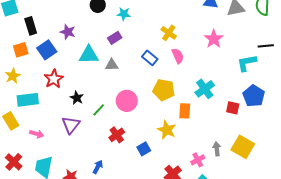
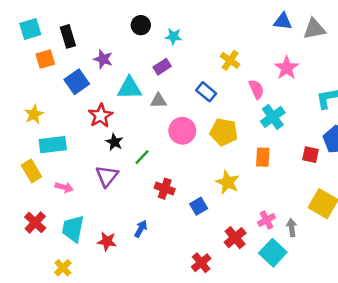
black rectangle: (31, 26) -> (68, 36), moved
orange square: (21, 50) -> (45, 59), moved
pink semicircle: (178, 56) -> (256, 89), moved
red star: (54, 79) -> (101, 116), moved
cyan cross: (205, 89) -> (273, 117), moved
pink circle: (127, 101) -> (182, 131), moved
orange rectangle: (185, 111) -> (263, 157), moved
red cross: (117, 135) -> (165, 189), turned -35
gray arrow: (217, 149) -> (292, 228), moved

